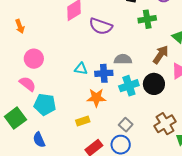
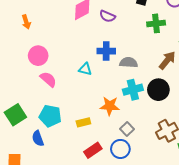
purple semicircle: (101, 26) -> (107, 16), moved, size x0.7
blue cross: (104, 73) -> (106, 51), moved
pink semicircle: (28, 84) -> (48, 79), moved
orange star: (96, 98) -> (110, 106), moved
cyan pentagon: (45, 104) -> (50, 116), moved

